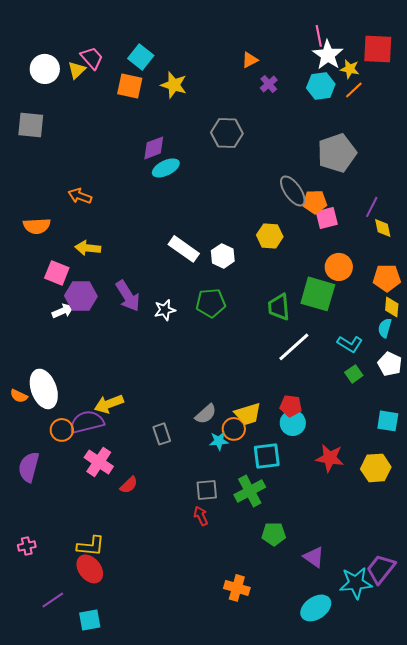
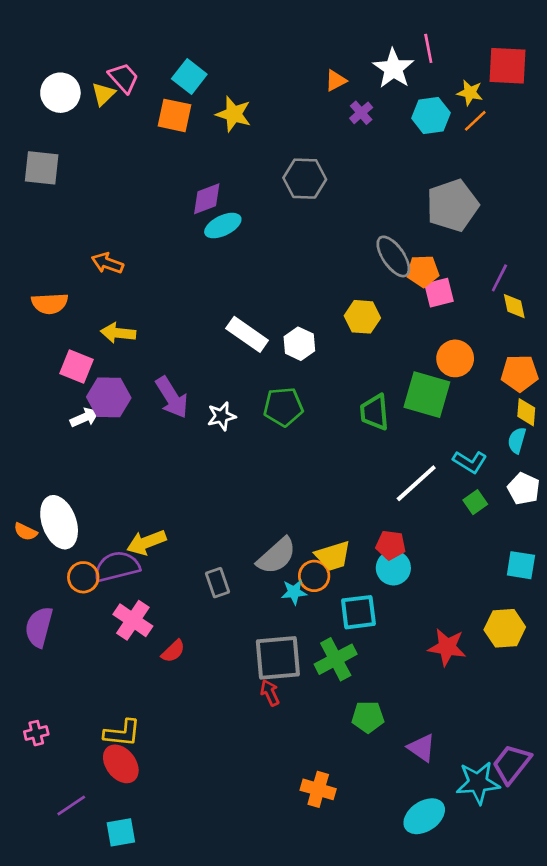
white star: (328, 55) -> (393, 68), moved
white line: (294, 347) -> (416, 483), moved
gray semicircle: (206, 414) -> (277, 556), size x1.4
red star: (330, 458) -> (447, 647), moved
gray square: (207, 490) -> (278, 658), size x1.6

